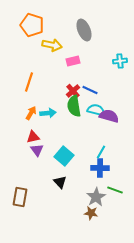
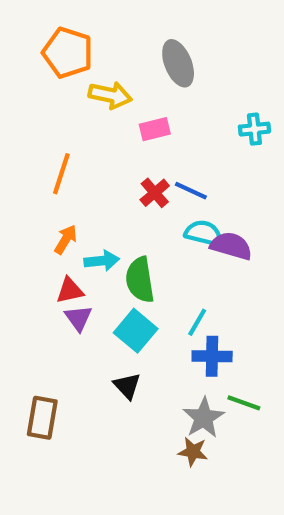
green semicircle: (74, 106) -> (140, 280), moved
cyan arrow: (48, 113) -> (102, 261), moved
cyan line: (101, 152) -> (197, 322), moved

